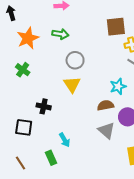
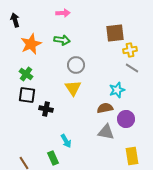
black square: (24, 127) -> (27, 95), moved
gray triangle: (107, 130) -> (106, 132), turned -30

